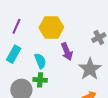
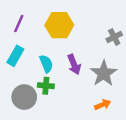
purple arrow: (67, 52) -> (74, 64), moved

